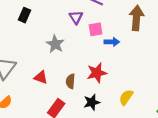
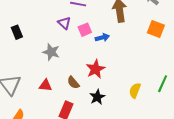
black rectangle: (24, 15) -> (17, 32), turned -32
brown semicircle: (70, 81) -> (73, 83), turned -32
yellow semicircle: (126, 97) -> (135, 91), moved

